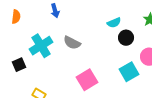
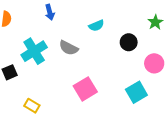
cyan semicircle: (114, 23) -> (96, 26), moved
cyan square: (129, 72) -> (136, 92), moved

